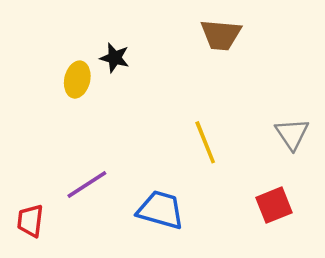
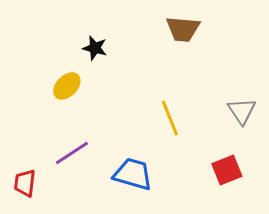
yellow ellipse: (77, 80) -> (67, 86), moved, turned 32

